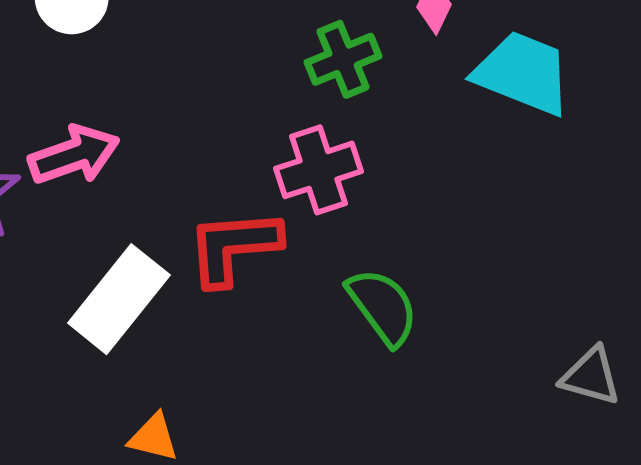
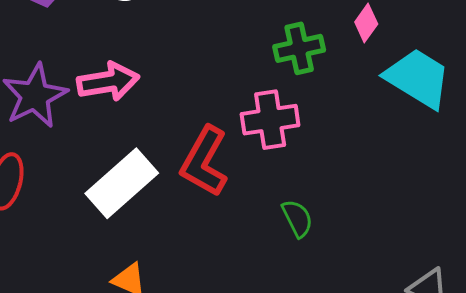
red L-shape: (234, 247) -> (204, 161), turned -66
green semicircle: (383, 307) -> (297, 218), size x0.7

